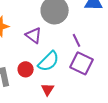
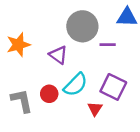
purple line: (77, 40) -> (108, 45), moved, turned -64
red triangle: (48, 89) -> (95, 109), moved

